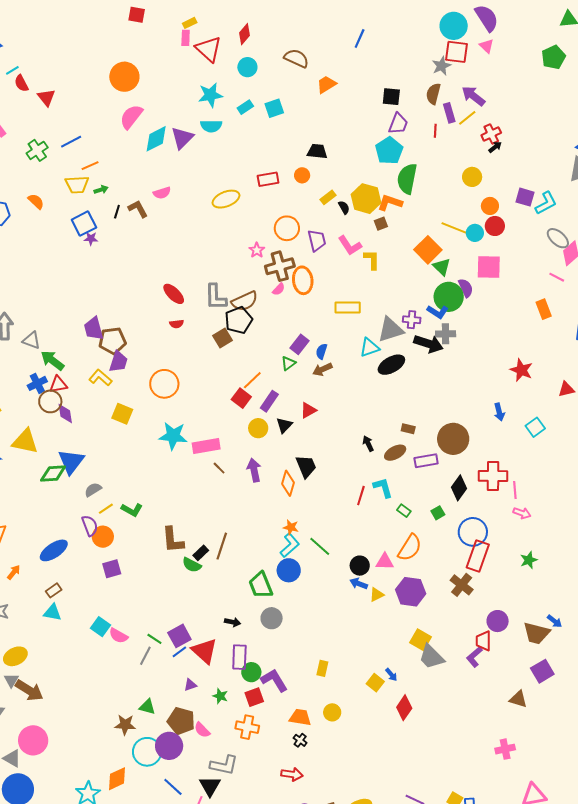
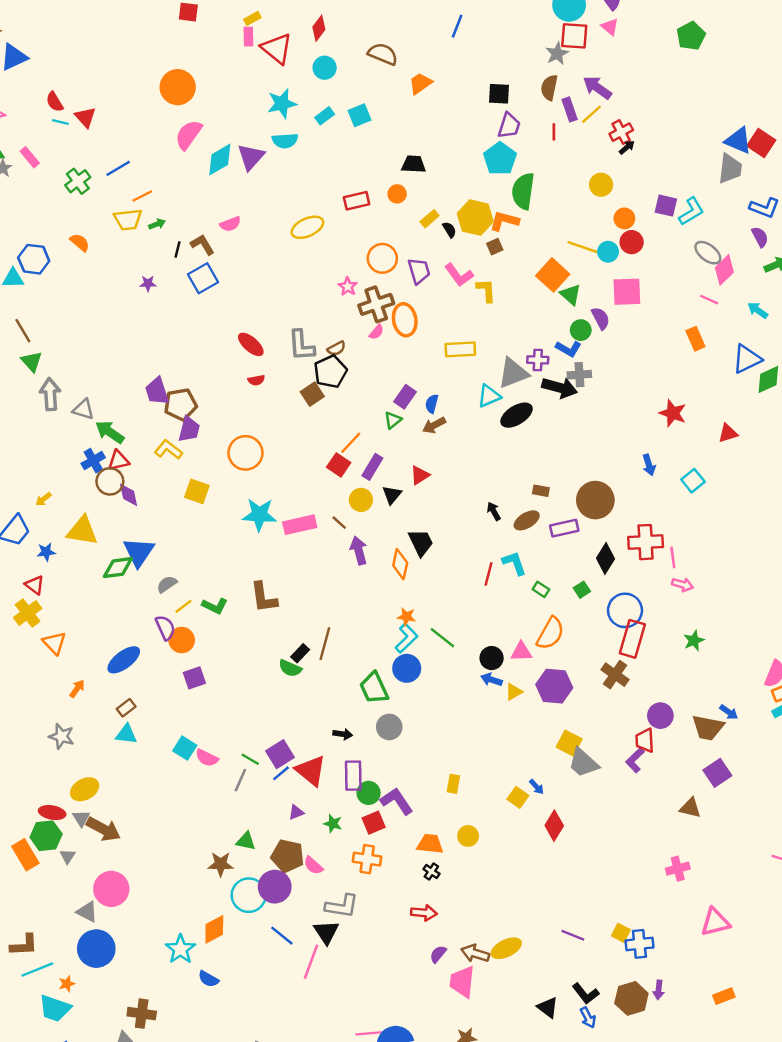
cyan line: (12, 70) -> (60, 122), moved, turned 48
blue square: (84, 224) -> (203, 278), moved
green circle: (449, 297) -> (581, 330), size x0.6
brown semicircle: (245, 301) -> (336, 348), size x0.6
brown line: (219, 468) -> (339, 523), moved
brown L-shape: (173, 540) -> (264, 597), moved

